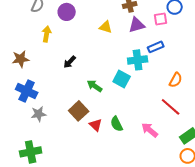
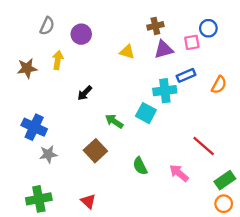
brown star: (21, 59) -> (27, 68), moved
orange semicircle: (176, 80) -> (219, 85), moved
red triangle: (96, 125) -> (88, 201), moved

